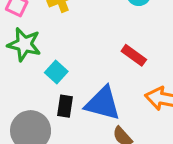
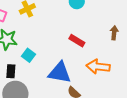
black rectangle: (65, 106) -> (11, 71), moved

